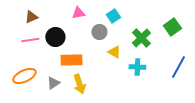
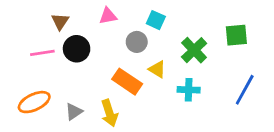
cyan square: (113, 16) -> (156, 20), turned -32
brown triangle: (31, 17) -> (60, 21), moved, turned -32
green square: (172, 27) -> (236, 35), turned 30
orange rectangle: (71, 60) -> (127, 82), moved, turned 35

